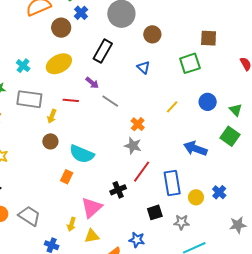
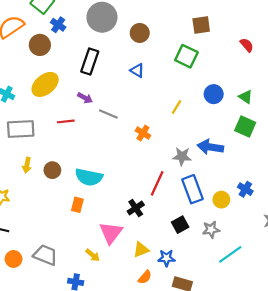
green square: (190, 63) -> (186, 56), turned -35
yellow arrow: (52, 116) -> (27, 165), moved
gray star: (133, 146) -> (182, 156), moved
yellow arrow: (71, 224) -> (93, 255), turned -56
yellow triangle: (92, 236) -> (141, 250), moved

